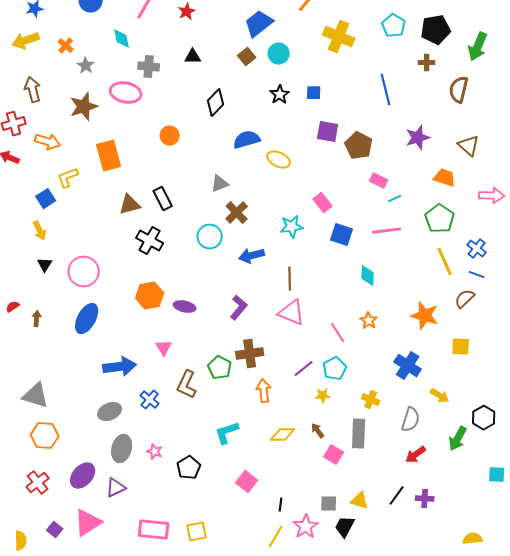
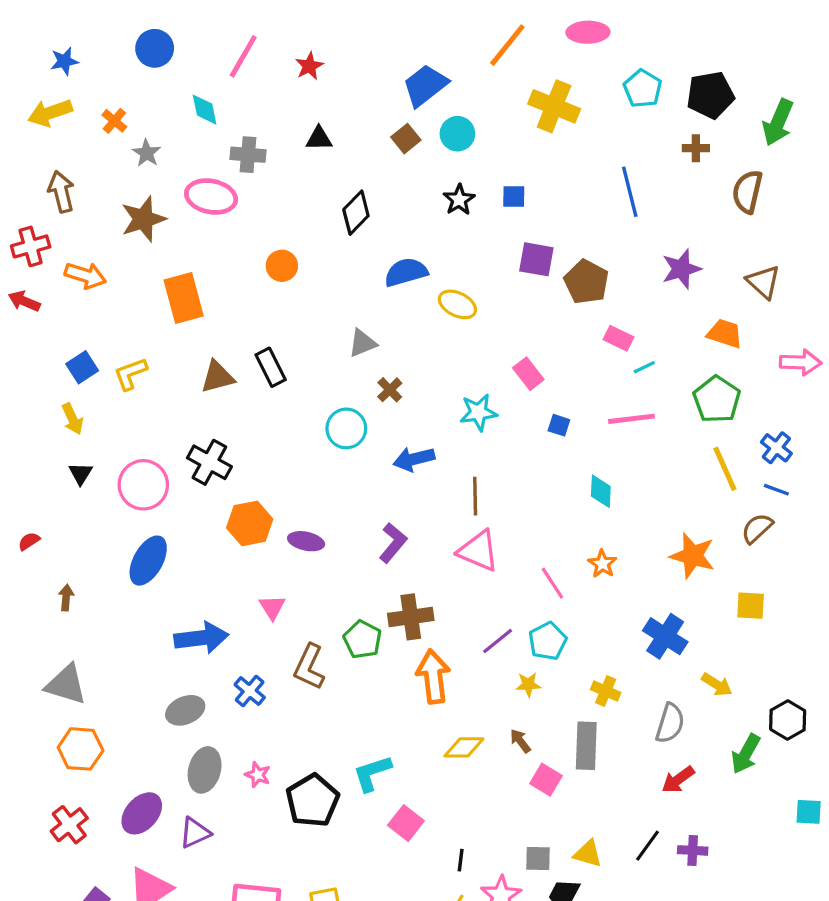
yellow L-shape: (68, 178) -> (130, 374), moved
brown cross: (237, 213) -> (390, 390), size x0.7
blue square: (342, 235) -> (559, 425), size x0.6
black cross: (150, 241) -> (209, 462), moved
brown arrow: (37, 319) -> (66, 598), moved
orange arrow: (264, 391) -> (433, 676), size x1.4
cyan L-shape: (227, 433) -> (372, 773), moved
black pentagon: (189, 468) -> (312, 801), size x1.4

